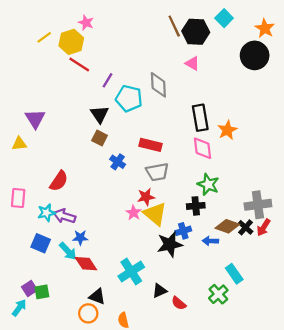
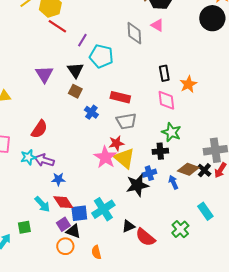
gray diamond: (158, 85) -> (134, 33), moved
black rectangle: (200, 118) -> (164, 73), size x0.7
purple triangle: (35, 119) -> (44, 74), moved
pink star: (134, 213) -> (105, 157), size x1.6
blue arrow: (210, 241) -> (173, 182), turned 64
blue square: (41, 243) -> (79, 213), moved, turned -30
cyan arrow: (68, 251) -> (42, 204), moved
cyan rectangle: (234, 274) -> (205, 211), moved
purple square: (29, 289) -> (63, 224), moved
red semicircle: (179, 303) -> (145, 237), size x1.5

